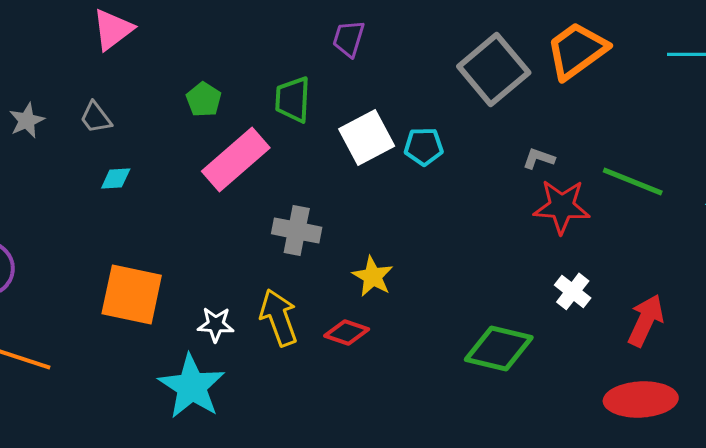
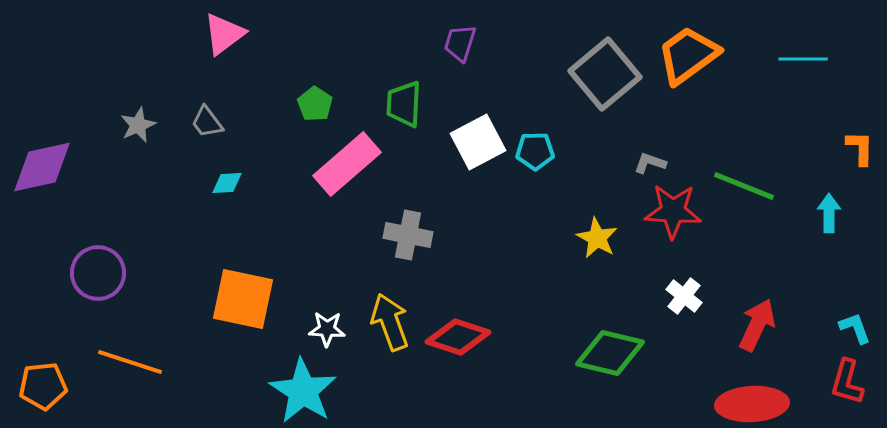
yellow star: (373, 276) -> (597, 238), moved
red diamond: (347, 332) -> (458, 337), size x1.4

